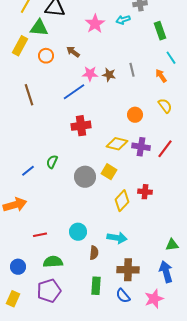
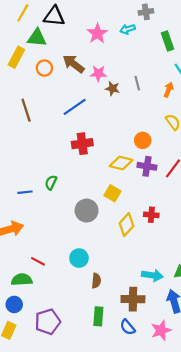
brown arrow: (73, 52) -> (74, 64), size x1.5
pink star: (90, 74) -> (98, 73), moved
orange arrow: (161, 76) -> (169, 90), turned 56
orange circle: (135, 115) -> (143, 140), moved
blue line: (28, 171) -> (25, 192), turned 32
gray circle: (85, 177) -> (87, 211), moved
red line: (40, 235) -> (38, 261), turned 40
cyan arrow: (117, 238) -> (152, 275), moved
green semicircle: (53, 262) -> (22, 280), moved
blue circle: (18, 267) -> (14, 304), moved

